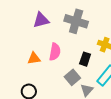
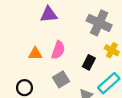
gray cross: (76, 21) -> (99, 23), moved
gray square: (72, 77) -> (61, 79), moved

